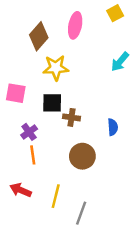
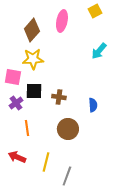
yellow star: (56, 68) -> (33, 59), moved
black square: (52, 103) -> (34, 91), moved
purple cross: (29, 132) -> (16, 103), moved

